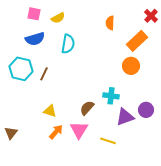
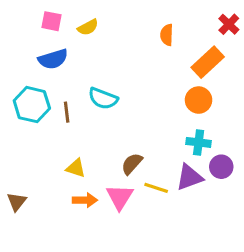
cyan semicircle: (68, 44) -> (103, 99), moved, turned 102
brown line: (44, 74) -> (67, 112), turned -32
cyan cross: (111, 96) -> (199, 142), moved
orange arrow: (56, 132) -> (85, 200), turned 49
yellow line: (108, 141) -> (156, 188), moved

